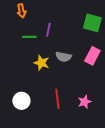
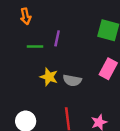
gray semicircle: (63, 57) -> (72, 80), moved

